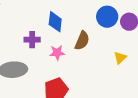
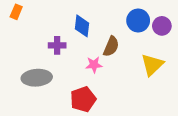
pink star: (57, 53) -> (94, 65), moved
yellow triangle: (120, 58) -> (152, 65), size x1.6

